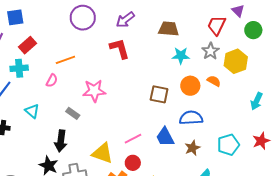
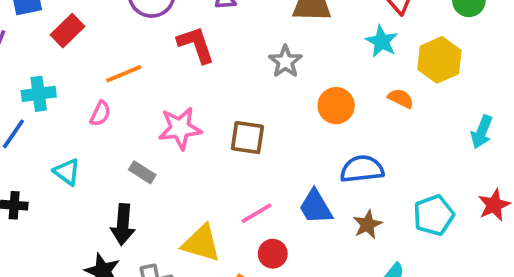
red rectangle: (28, 45) -> (67, 31), moved
red L-shape: (120, 49) -> (196, 45), moved
gray star: (210, 51) -> (285, 61), moved
cyan star: (181, 56) -> (382, 41), moved, turned 30
orange circle: (190, 86) -> (336, 106), moved
brown square: (159, 94) -> (247, 138), moved
red circle: (133, 163) -> (273, 254), moved

